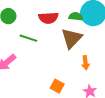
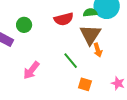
green line: (28, 38) -> (71, 61), moved, turned 42
orange arrow: (85, 63) -> (98, 50), moved

